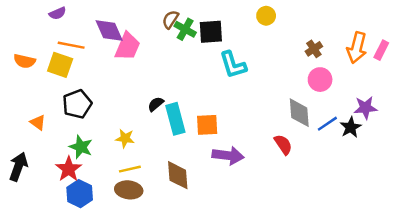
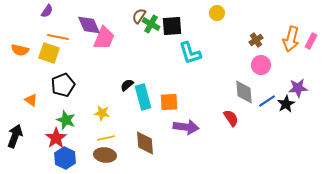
purple semicircle: (58, 13) -> (47, 11), turned -32

